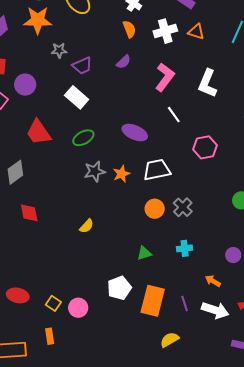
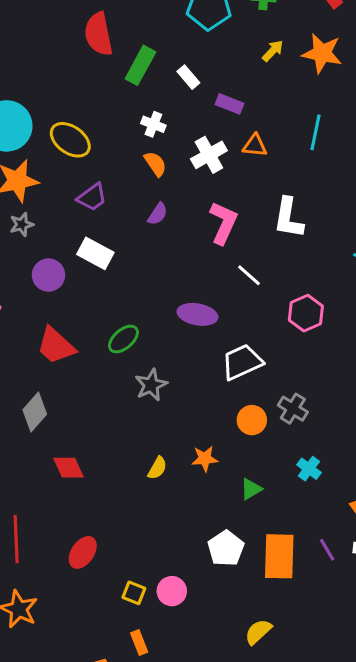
gray star: (59, 50) -> (22, 224), moved
purple trapezoid: (82, 66) -> (92, 197), moved
purple circle: (25, 85) -> (49, 275), moved
white rectangle: (77, 97) -> (95, 253), moved
orange star: (121, 174) -> (205, 459), moved, turned 30
cyan cross: (185, 248) -> (309, 469), turned -35
red ellipse: (18, 295) -> (83, 552), moved, turned -55
yellow semicircle: (170, 340) -> (258, 632), moved

